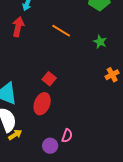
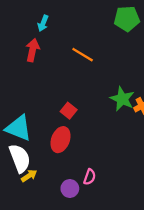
green star: (100, 42) -> (122, 99), moved, size x1.5

